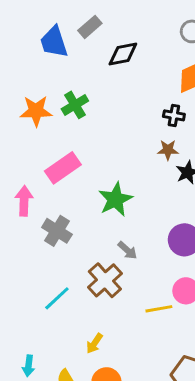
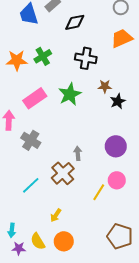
black cross: (174, 115) -> (86, 58), moved, size x1.5
green star: (115, 199) -> (70, 94), moved
gray arrow: (127, 250) -> (78, 153), turned -136
yellow line: (159, 309) -> (99, 192), turned -48

